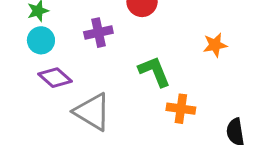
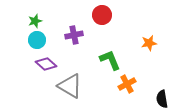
orange cross: (181, 109) -> (127, 84), turned -36

